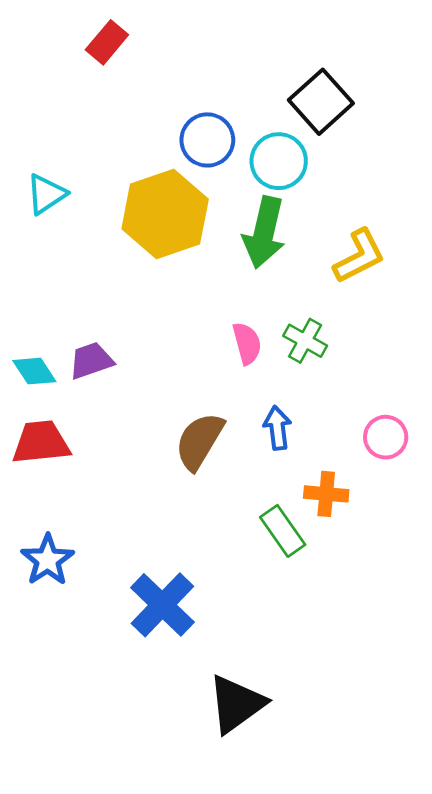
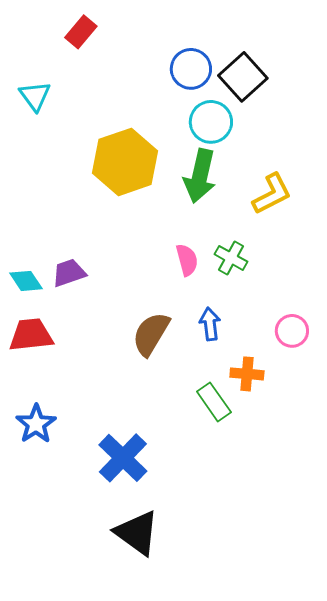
blue circle: (207, 140) -> (191, 69), moved
cyan triangle: (46, 194) -> (35, 96), moved, turned -32
black triangle: (236, 704) -> (137, 533), moved, turned -48

